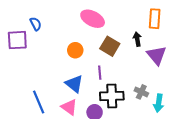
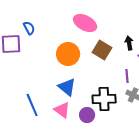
orange circle: (75, 50) -> (68, 54), size x1.5
purple line: (100, 73) -> (127, 76), moved

